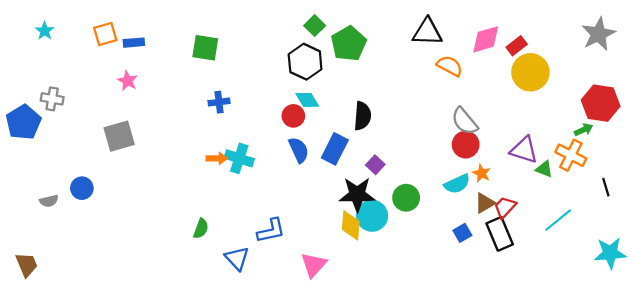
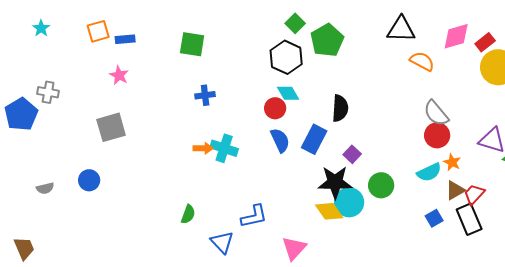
blue circle: (82, 188) -> (89, 180), moved
yellow diamond: (351, 225) -> (329, 211), turned -40

